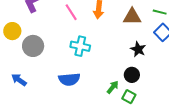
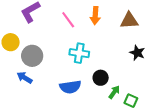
black circle: (132, 75) -> (101, 78), moved
blue arrow: (19, 80) -> (25, 78), moved

